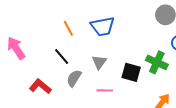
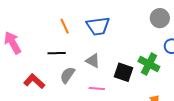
black line: (62, 56) -> (57, 53), turned -54
gray triangle: (99, 62) -> (93, 61), turned -42

